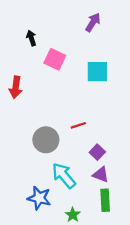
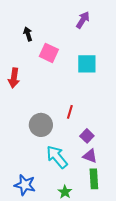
red line: (78, 125) -> (70, 112), turned -56
blue star: (39, 198) -> (25, 185), moved

